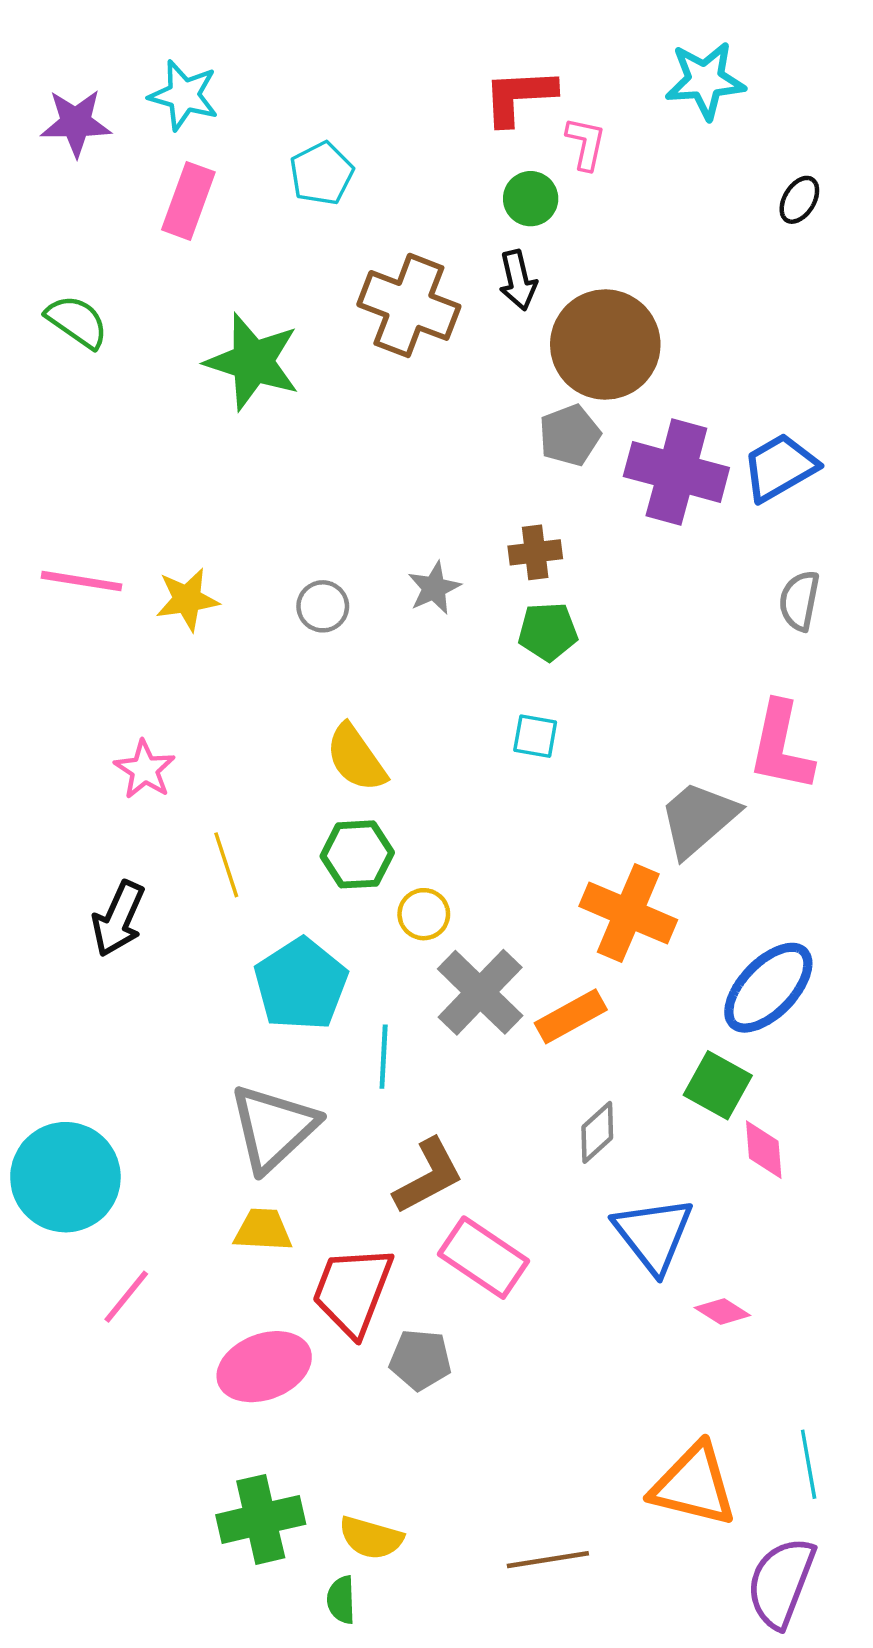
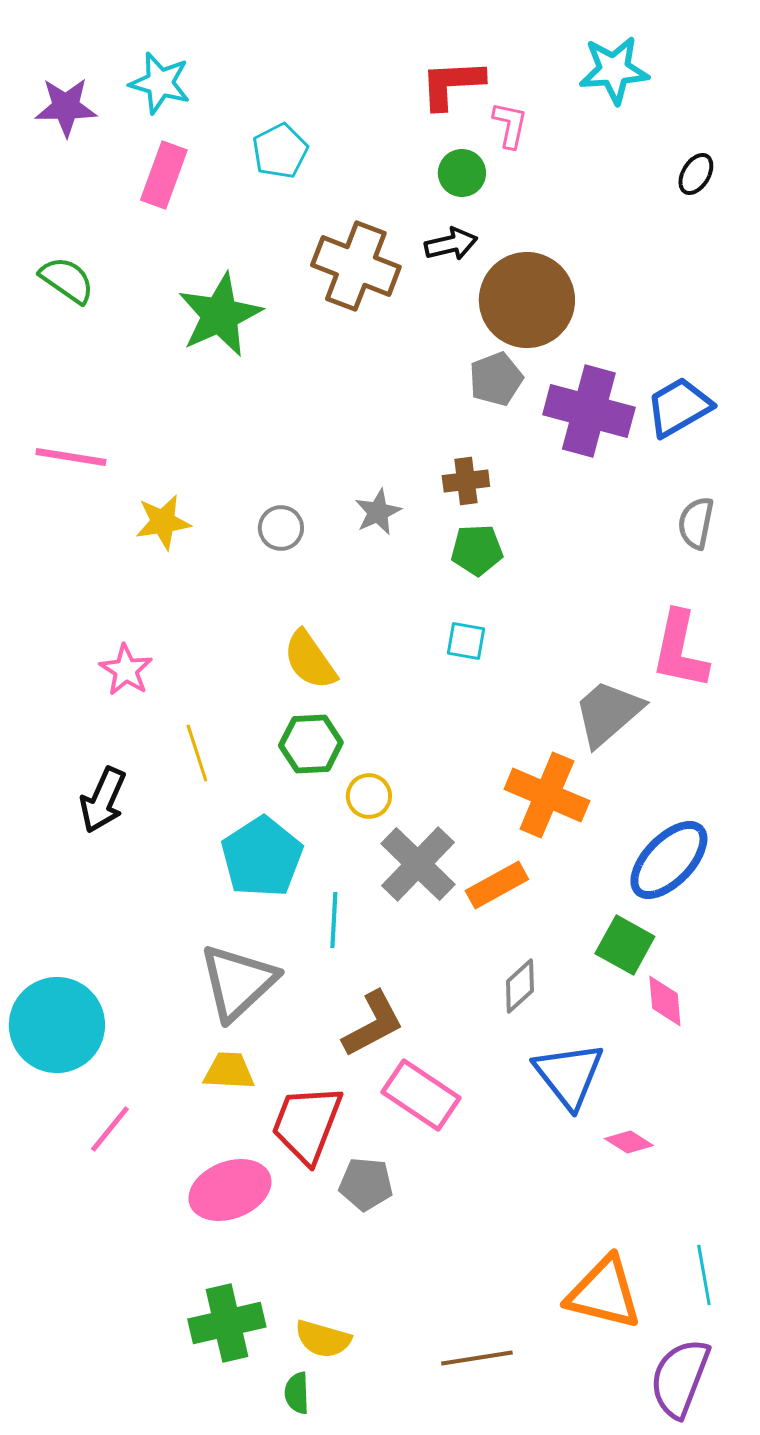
black arrow: (518, 280) -> (451, 244), turned -90
green star: (253, 362) -> (220, 315), turned 30
pink line: (82, 581) -> (71, 457), moved

